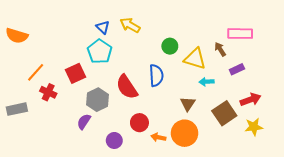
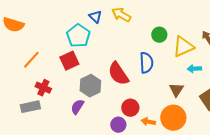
cyan pentagon: (100, 51) -> (78, 36), moved
yellow triangle: (195, 59) -> (183, 47), turned -40
red cross: (48, 92) -> (43, 88), moved
gray rectangle: (17, 109) -> (30, 107), moved
purple circle: (114, 140) -> (118, 125), moved

